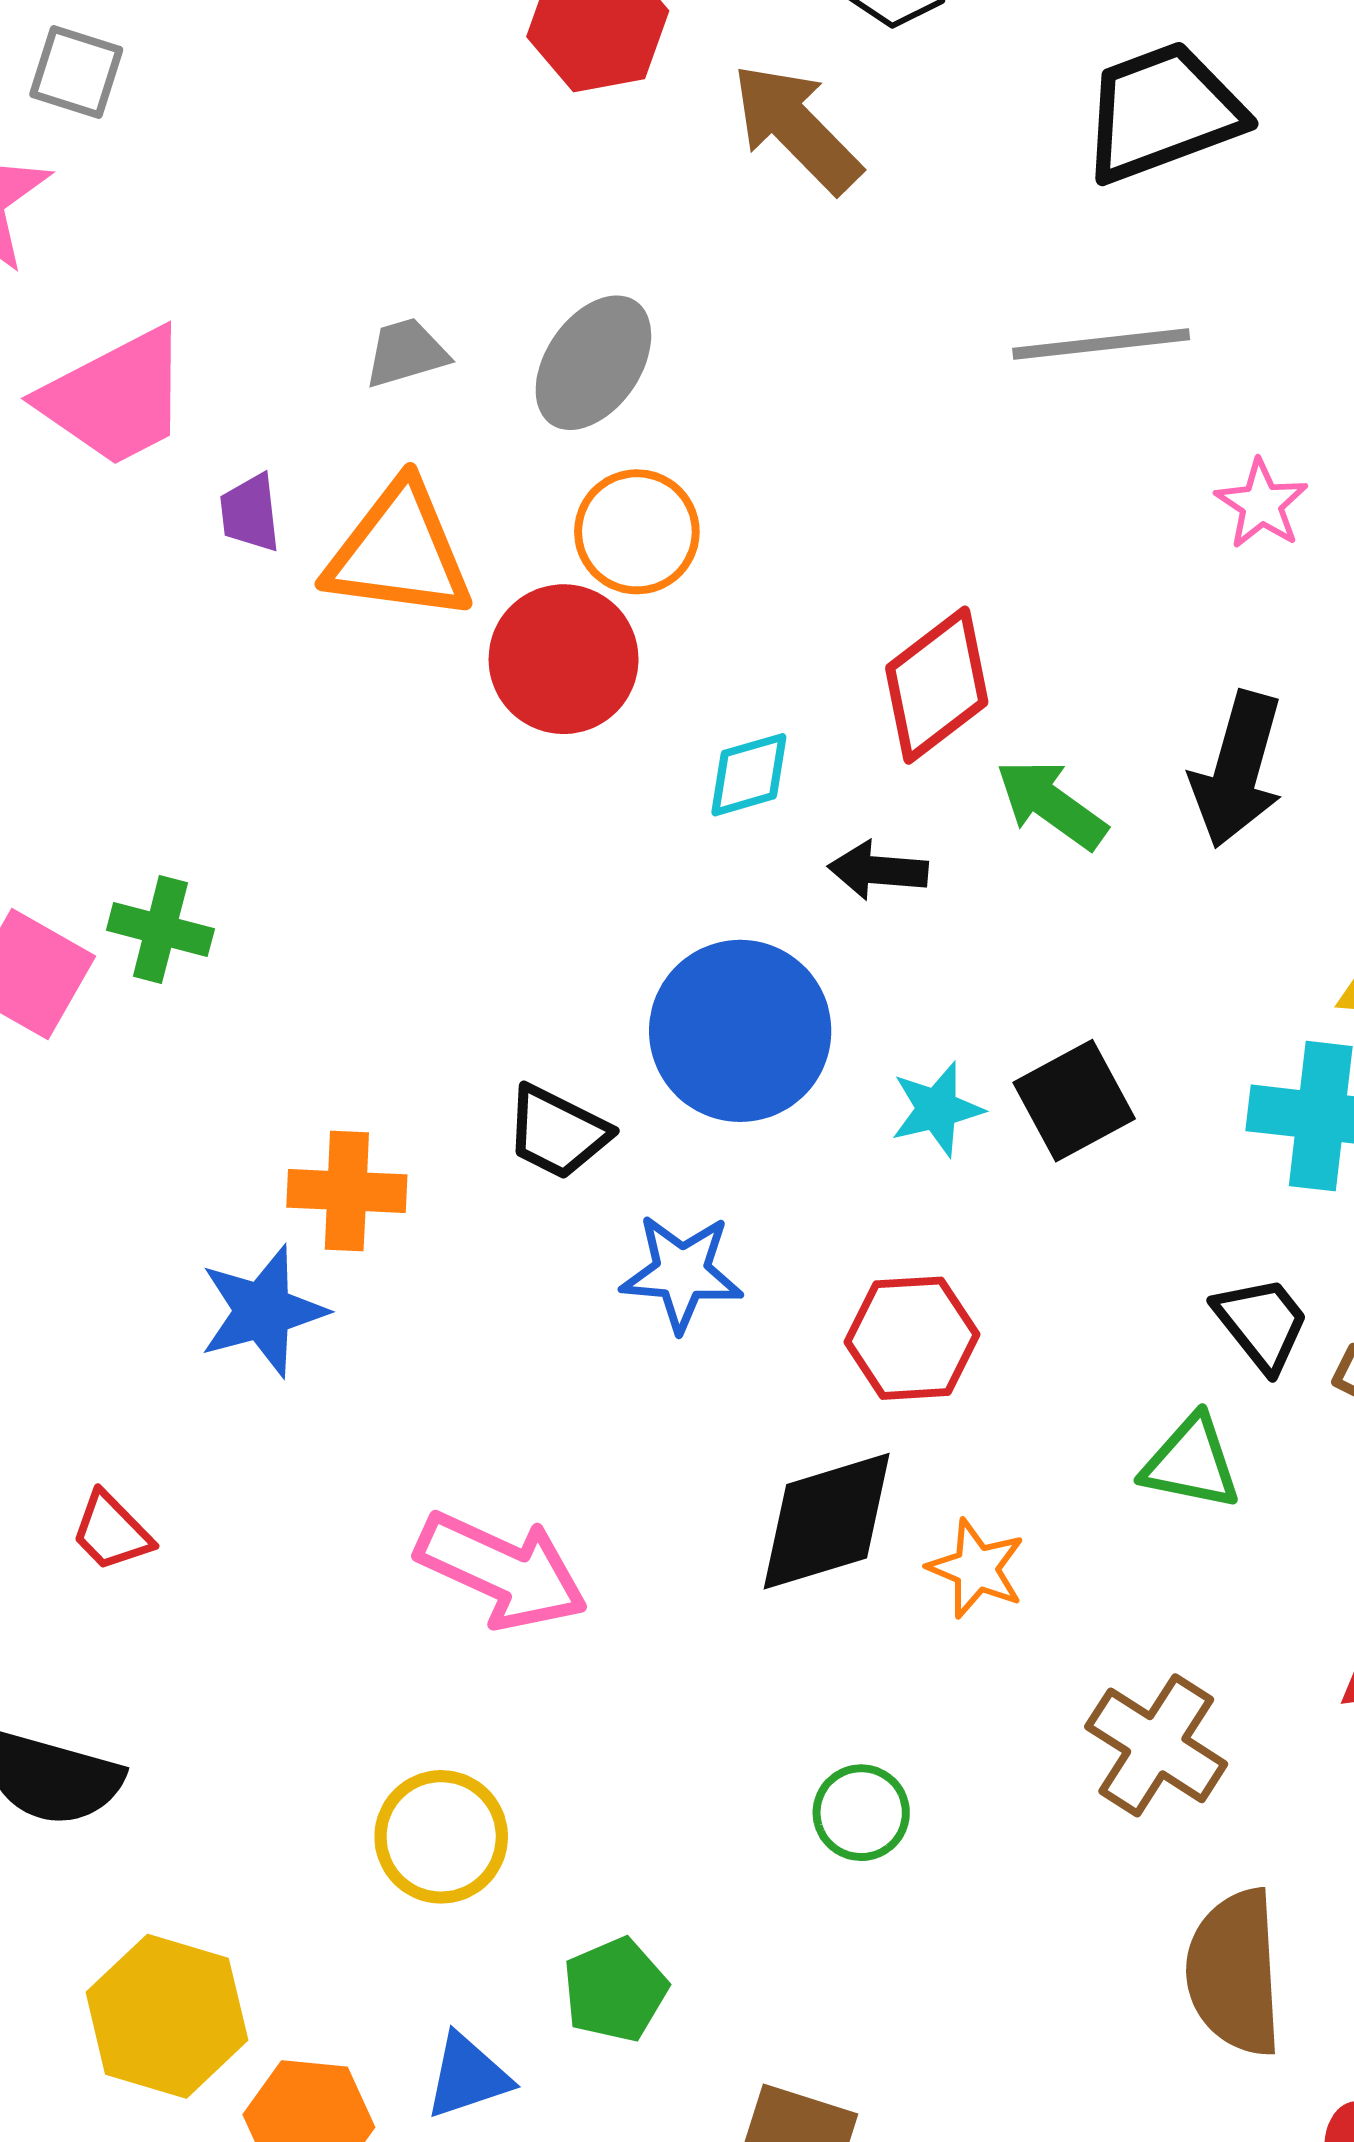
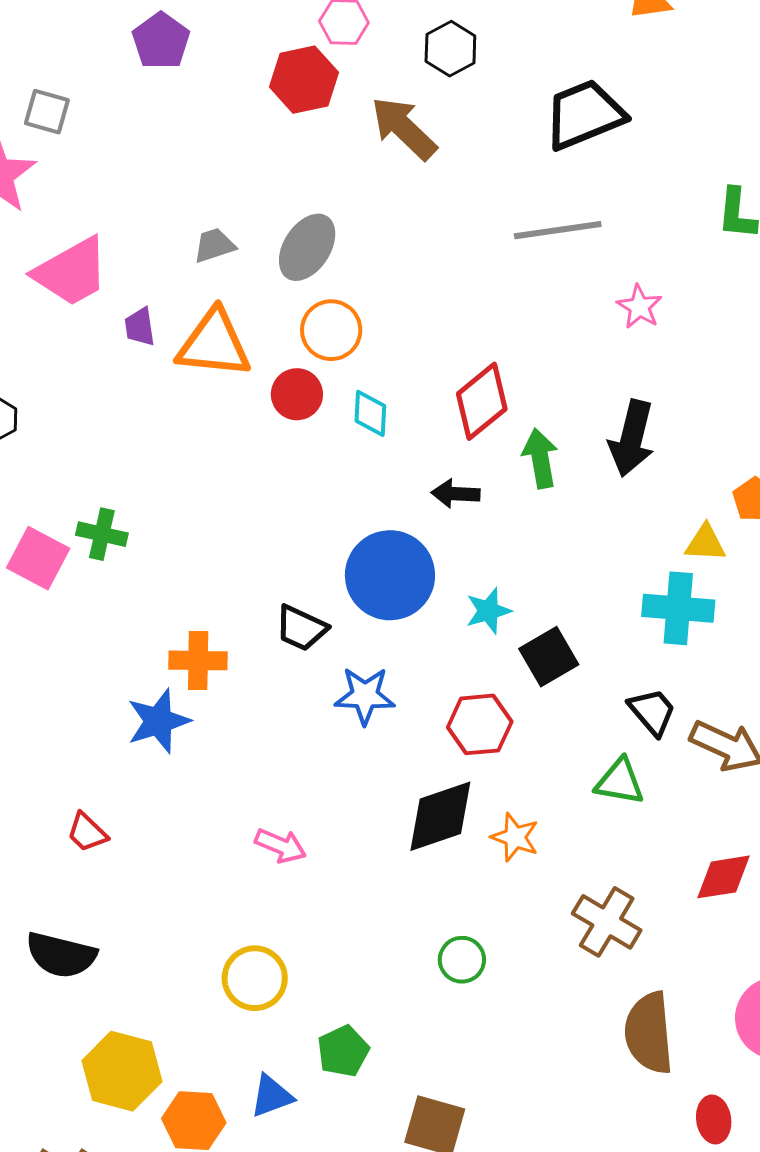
red circle: (564, 659) -> (297, 394), size x0.7
cyan diamond: (749, 775) -> (370, 413), moved, turned -69
green arrow: (1051, 804) -> (540, 458), turned 46
black square: (1074, 1101) -> (549, 657), moved
pink arrow: (502, 1571) -> (281, 846), size x0.6

